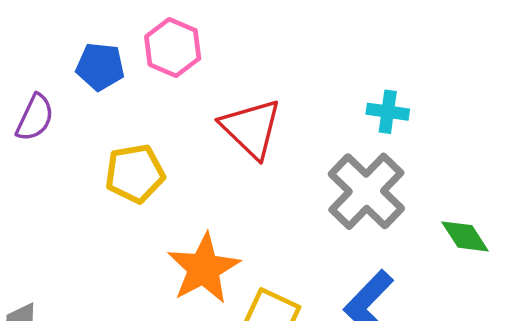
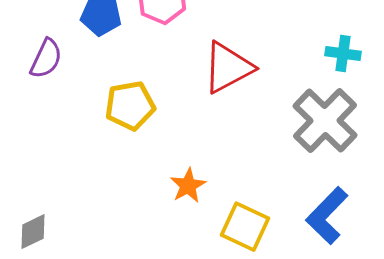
red triangle: (251, 128) -> (228, 68), turned 48
orange star: (204, 268) -> (188, 186), size x0.6

